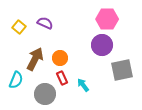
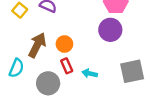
gray square: (122, 70) -> (132, 71), moved
cyan arrow: (83, 85) -> (90, 73), turned -40

